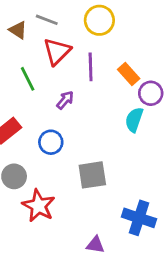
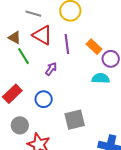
brown triangle: (18, 30) -> (15, 38), moved
red triangle: (57, 51) -> (42, 35), turned -40
cyan semicircle: (134, 120) -> (101, 78), turned 78

